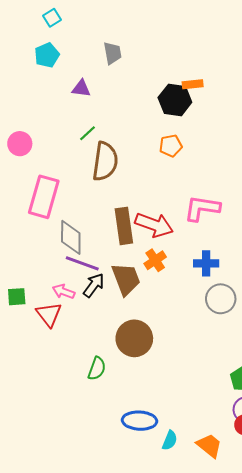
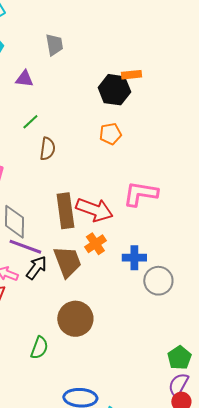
brown semicircle: (105, 161) -> (47, 149), size x0.6
blue cross: (206, 263) -> (134, 258), moved

